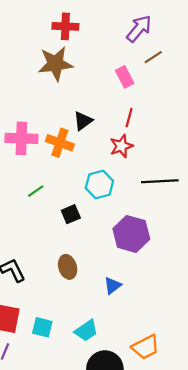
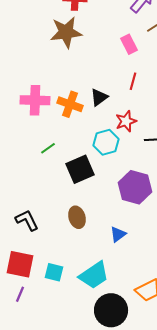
black triangle: (83, 121) -> (99, 97), moved
red star: (121, 146) -> (126, 121), moved
black square: (71, 214) -> (80, 169), size x1.6
cyan trapezoid: (86, 331) -> (94, 275), size x1.4

